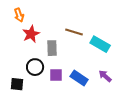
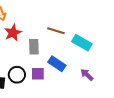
black circle: (35, 67) -> (17, 75), moved
blue rectangle: (79, 78) -> (57, 64), moved

